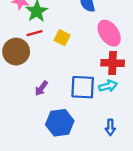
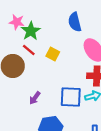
red line: (34, 33) -> (29, 50), turned 56

